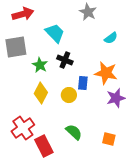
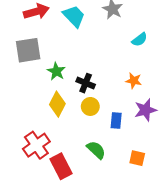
cyan trapezoid: (55, 33) -> (74, 16), moved
black cross: (65, 60) -> (86, 83), moved
orange star: (106, 73) -> (134, 81), size x0.6
blue rectangle: (83, 83) -> (116, 121), moved

